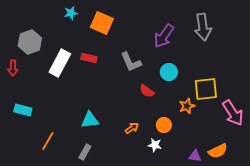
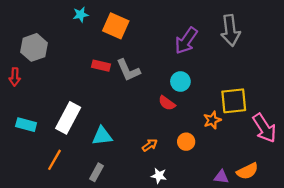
gray L-shape: (131, 62) -> (128, 70), moved
white rectangle: (60, 63) -> (68, 118), moved
cyan circle: (169, 72) -> (180, 82), moved
white star: (155, 145) -> (159, 176), moved

